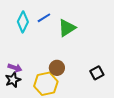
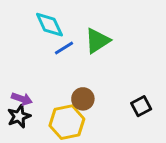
blue line: (44, 18) -> (64, 48), moved
cyan diamond: (23, 22) -> (49, 25), moved, turned -50

